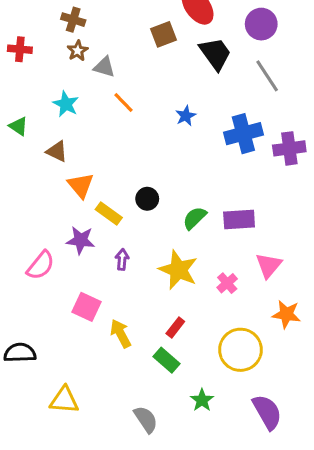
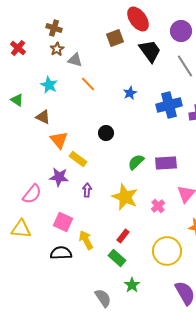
red cross: (20, 49) -> (18, 48), turned 35
black circle: (147, 199) -> (106, 133), moved
black semicircle: (20, 353) -> (61, 253), moved
yellow triangle: (64, 400) -> (21, 229), moved
green star: (202, 400) -> (132, 285), moved

